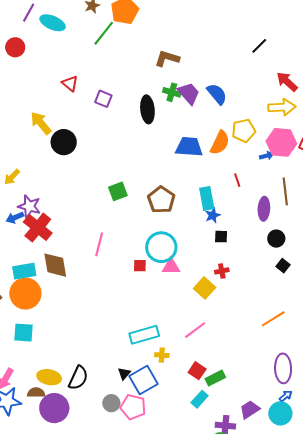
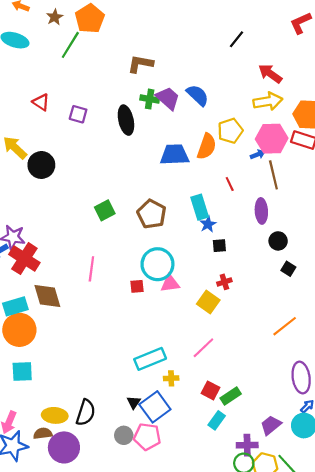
brown line: (285, 191) -> (273, 175), moved

